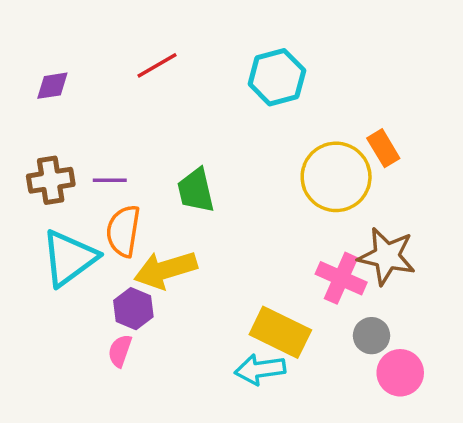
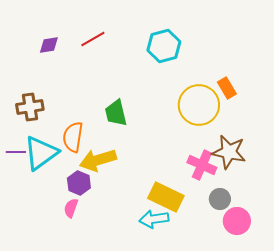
purple diamond: (52, 86) -> (49, 45), moved
purple line: (110, 180) -> (16, 152), moved

